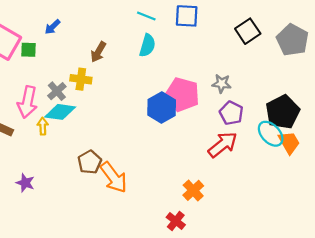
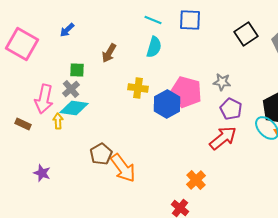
green square: (29, 50) -> (77, 70), moved
yellow cross: (81, 79) -> (138, 88), moved

